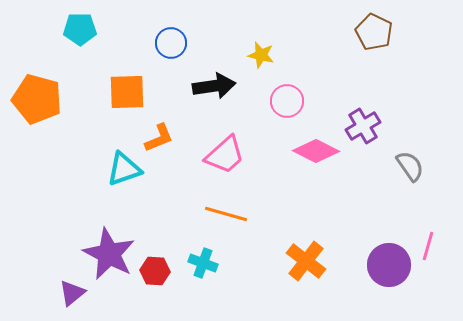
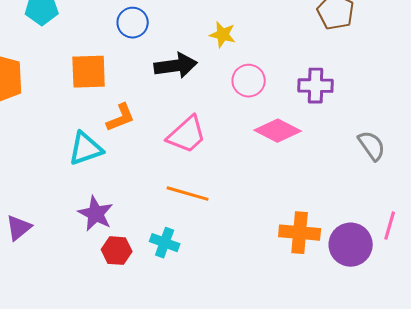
purple cross: (363, 126) -> (316, 86), moved, turned 32
purple star: (109, 254) -> (96, 214), moved, size x0.7
orange cross: (306, 261) -> (300, 233), moved, turned -33
purple triangle: (72, 293) -> (19, 228), moved

